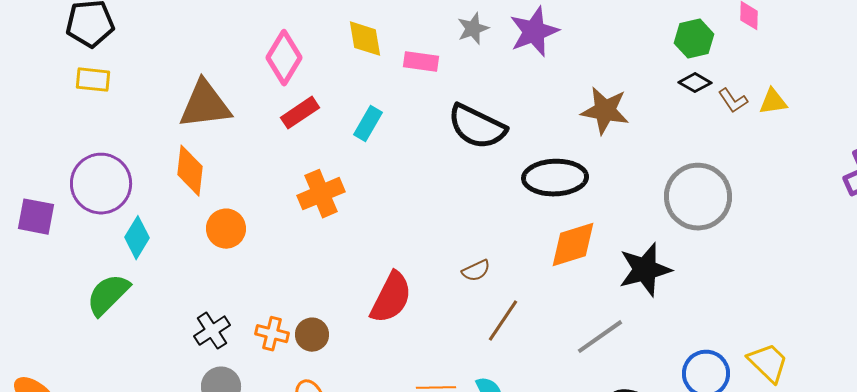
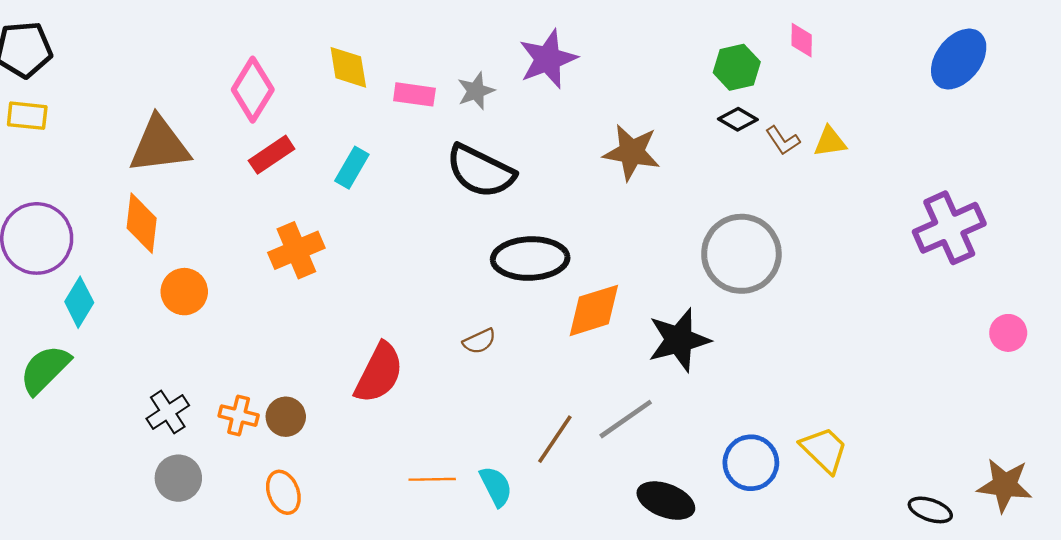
gray star: (473, 29) -> (476, 91), moved
black ellipse: (555, 178) -> (530, 259), moved
brown line: (503, 321) -> (555, 439), moved

